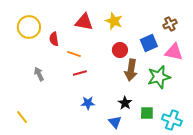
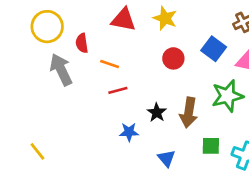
blue square: (149, 43) -> (214, 49), turned -30
brown arrow: (131, 70) -> (189, 113), moved
gray arrow: (39, 74) -> (61, 70), moved, size x1.6
black star: (125, 103) -> (157, 113), moved

